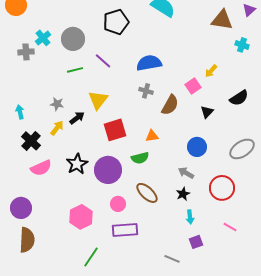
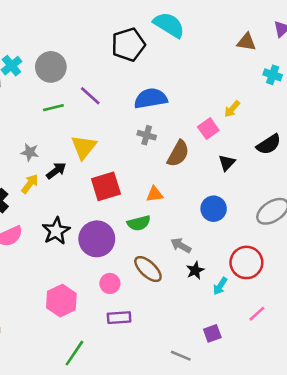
brown triangle: (222, 20) -> (246, 42), size x0.7
black pentagon: (116, 22) -> (128, 45), moved
gray arrow: (186, 173) -> (181, 245), moved
cyan arrow: (190, 217) -> (220, 286), moved, turned 40
pink line: (230, 227) -> (257, 314), turned -72
purple rectangle: (125, 230) -> (119, 318), size x0.7

